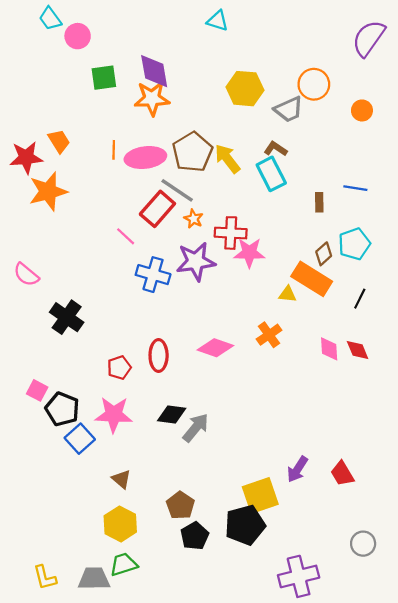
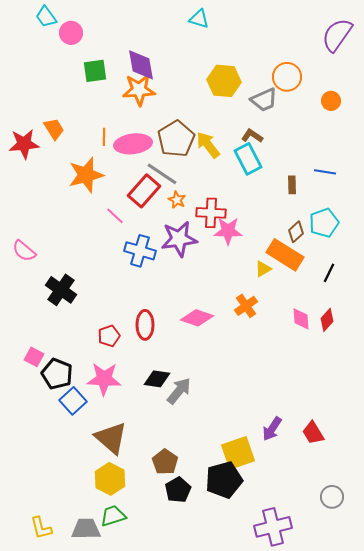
orange star: (48, 191) -> (86, 175), moved
yellow triangle: (288, 294) -> (263, 269), turned -36
red diamond: (358, 350) -> (327, 320), turned 65
brown triangle: (121, 479) -> (111, 438), size x1.8

